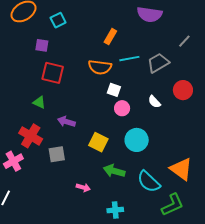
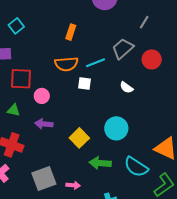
cyan line: (129, 59) -> (95, 63), moved
red circle: (183, 90) -> (152, 59), moved
pink circle: (122, 108) -> (42, 96), moved
yellow square: (98, 142) -> (79, 138), turned 30
gray square: (57, 154) -> (44, 179), moved, size x1.4

